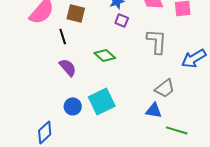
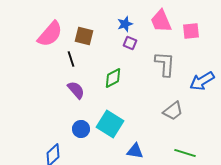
green diamond: (105, 55) -> (113, 78), turned -70
cyan square: (102, 101) -> (110, 124), turned -32
blue triangle: (154, 110) -> (135, 151), moved

